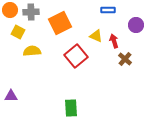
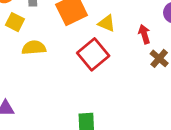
yellow triangle: (96, 36) -> (107, 23), moved

